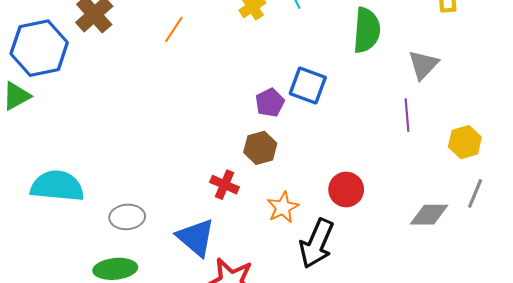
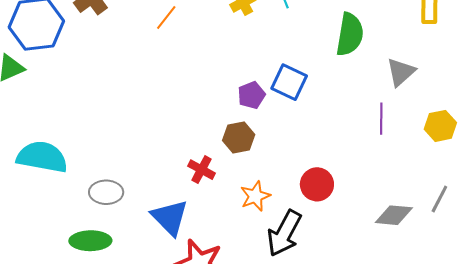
yellow hexagon: (465, 142) -> (440, 126), moved

